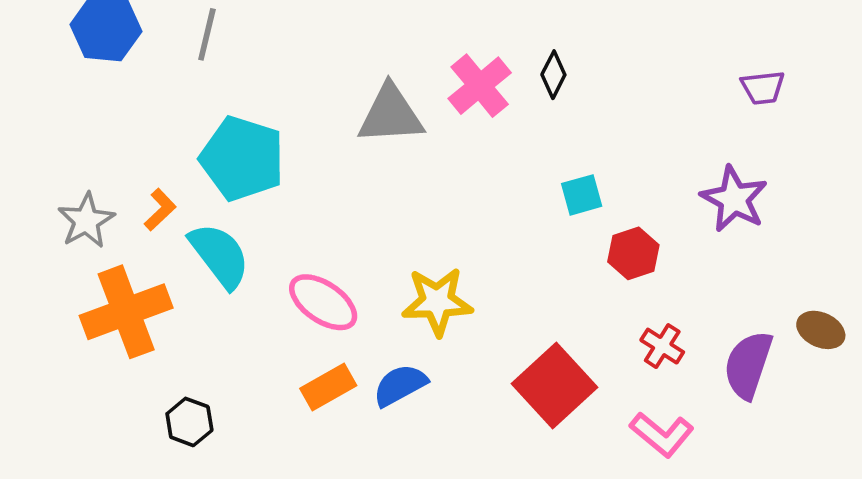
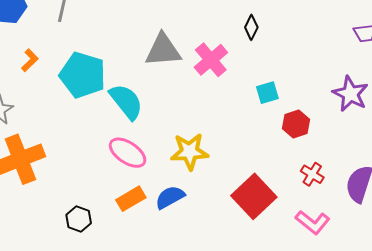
pink cross: (480, 86) -> (211, 60), moved
orange L-shape: (160, 210) -> (30, 60), moved
cyan semicircle: (220, 255) -> (126, 102), moved
black hexagon: (189, 422) -> (79, 219), moved

